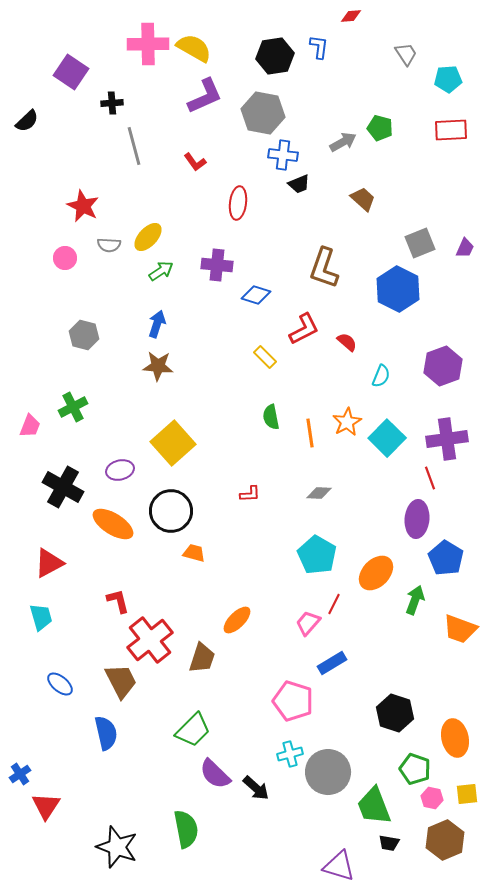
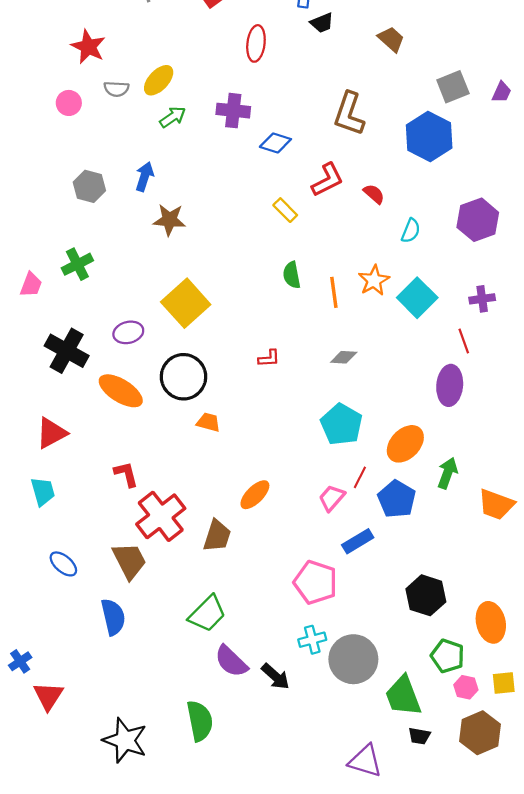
blue arrow: (157, 324) -> (145, 177), moved
purple cross: (447, 439) -> (482, 299), size x0.6
blue pentagon: (446, 558) -> (397, 499), moved

